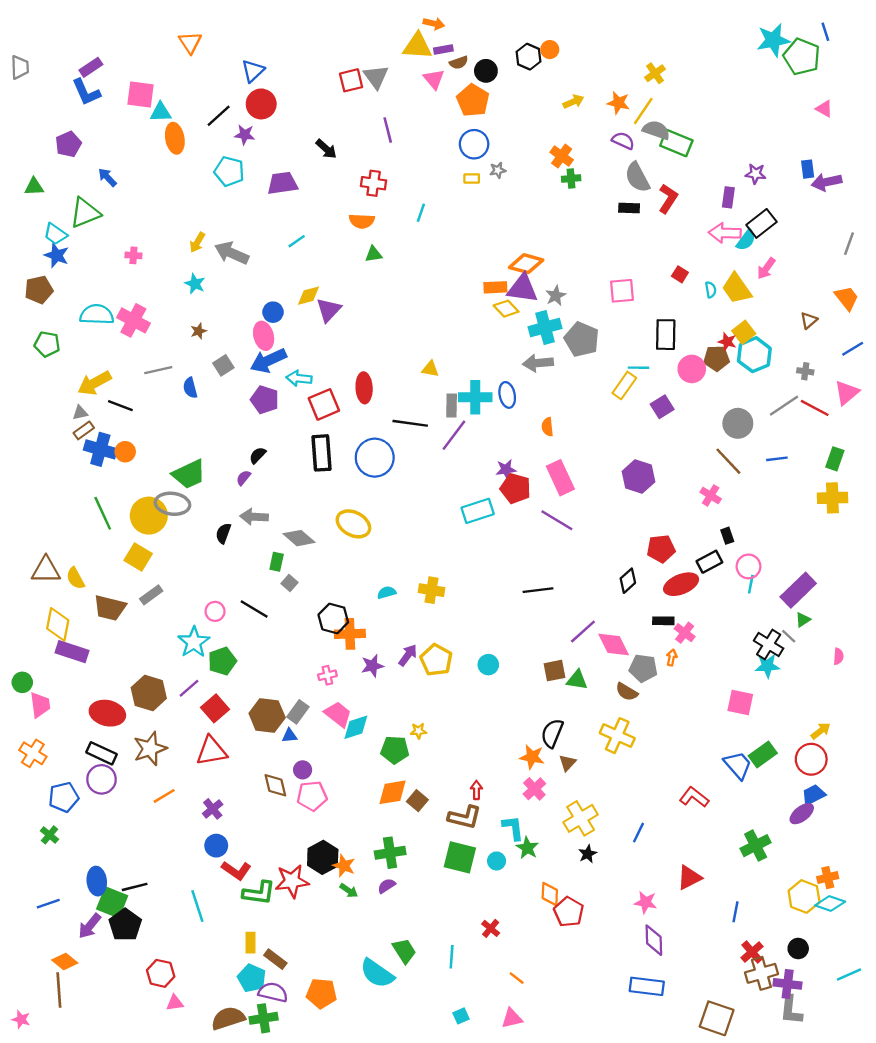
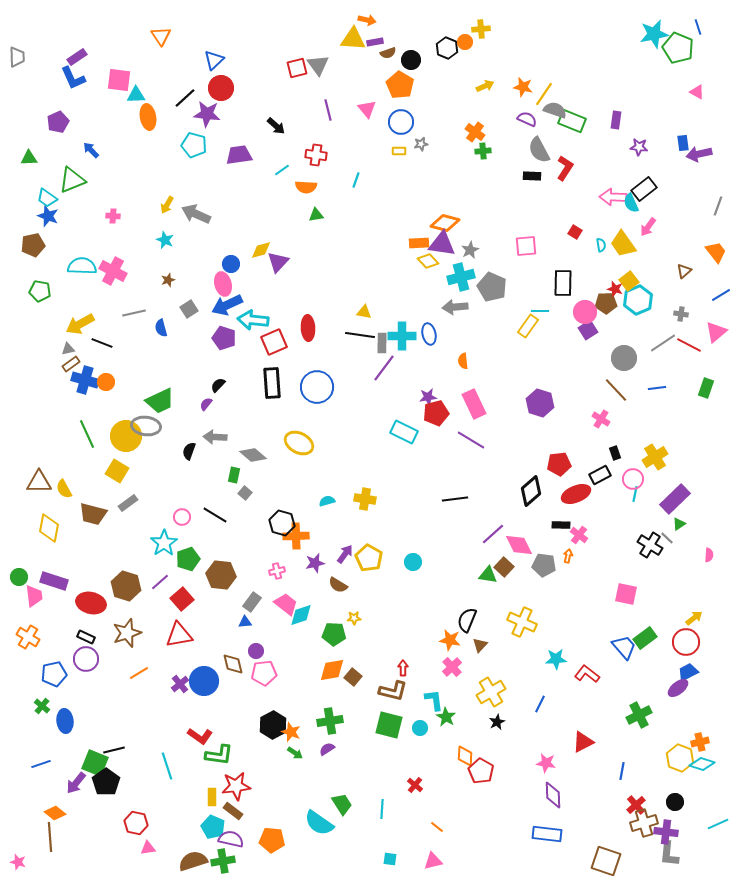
yellow cross: (655, 73) -> (481, 29), moved, turned 30
pink triangle: (434, 79) -> (367, 109), moved
purple star: (245, 135) -> (207, 114), size x1.5
purple rectangle: (728, 197) -> (616, 120), moved
cyan semicircle: (746, 240) -> (631, 203), turned 120
cyan line: (297, 241) -> (282, 170), moved
cyan arrow: (299, 378) -> (253, 320), size x1.4
purple square: (662, 407) -> (588, 330), moved
black line: (410, 423) -> (360, 335), moved
red pentagon: (515, 488) -> (436, 413), turned -30
yellow cross: (832, 498) -> (655, 457), moved, turned -30
cyan rectangle: (478, 511) -> (404, 432), turned 44
black diamond: (628, 581) -> (531, 491), size x1.4
purple rectangle: (72, 652) -> (54, 581), moved
cyan star: (767, 666) -> (556, 659), moved
brown square: (555, 671) -> (504, 567), moved, turned -36
brown semicircle: (627, 692) -> (338, 585), moved
brown hexagon: (267, 715) -> (221, 575), moved
black rectangle: (101, 753) -> (86, 637), size x0.7
blue circle: (216, 846) -> (204, 681), moved, size x1.5
blue ellipse: (97, 881) -> (65, 721), moved
red star: (292, 881) -> (236, 786), moved
cyan square: (461, 1016) -> (390, 859), turned 32

